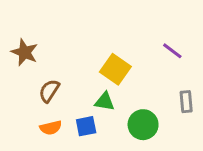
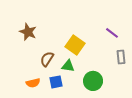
brown star: (25, 52) -> (28, 32), moved
brown semicircle: (49, 91) -> (47, 59), moved
gray rectangle: (186, 102) -> (121, 57), moved

